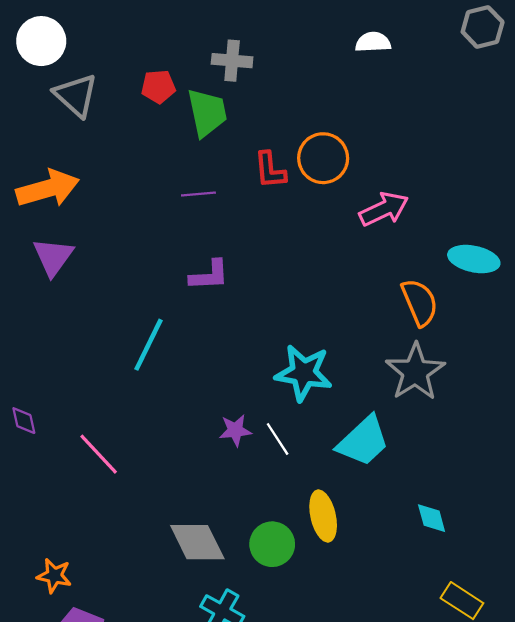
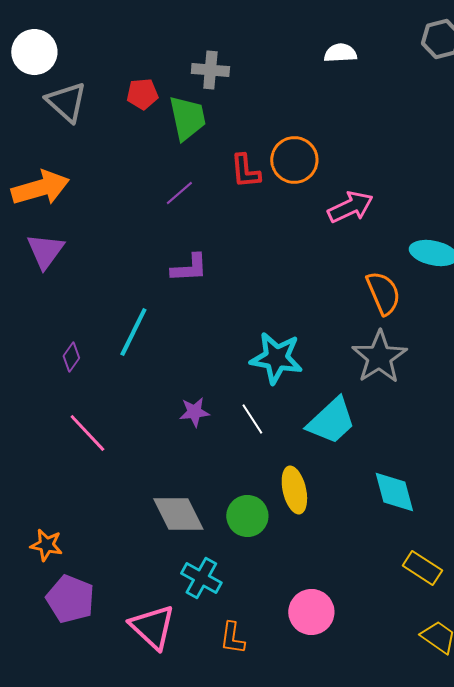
purple line: (198, 194) -> (179, 193), turned -36
purple diamond: (24, 421) -> (71, 357), moved, turned 48
purple star: (235, 430) -> (194, 412), moved
cyan diamond: (432, 518) -> (394, 492), size x1.5

